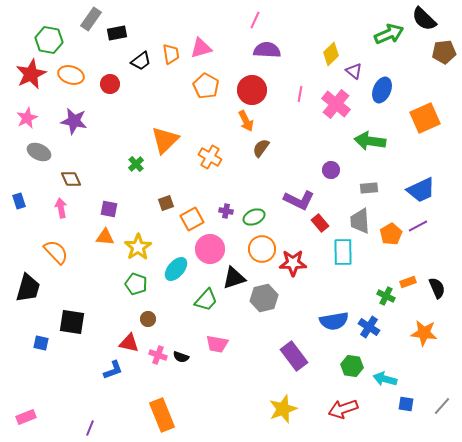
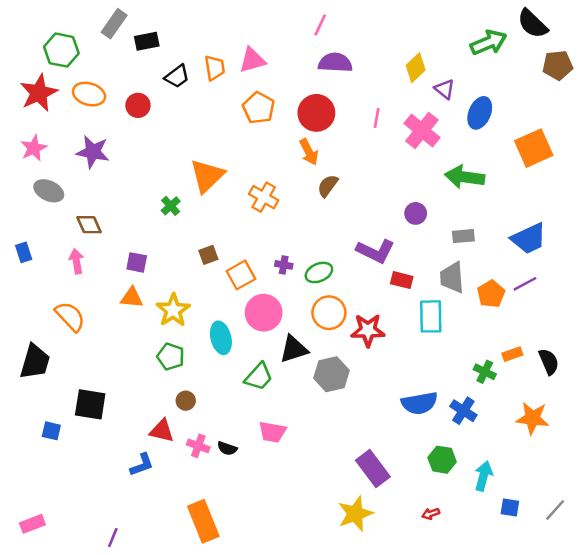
red rectangle: (320, 223) -> (402, 280), turned -36
cyan ellipse: (176, 269) -> (221, 338), turned -55
purple rectangle: (294, 356) -> (373, 468), moved
cyan arrow: (385, 379) -> (483, 476), turned 90
red arrow: (343, 409) -> (431, 514), size x0.5

